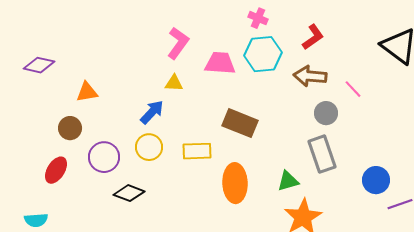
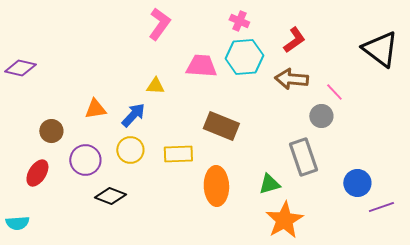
pink L-shape: (178, 43) -> (159, 24), moved
orange triangle: (87, 92) -> (95, 109), moved
gray circle: (326, 113) -> (321, 116), moved

